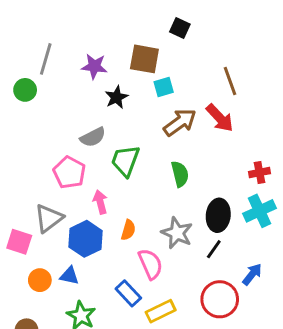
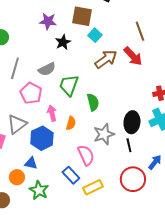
gray line: (46, 59) -> (15, 68), moved
cyan square: (164, 87) -> (95, 35), turned -32
green semicircle: (180, 174) -> (93, 102), moved
orange semicircle: (128, 230) -> (71, 123), moved
gray star: (177, 233) -> (104, 134), turned 30
black line: (214, 249) -> (129, 145), turned -48
orange circle: (40, 280) -> (17, 177), moved

